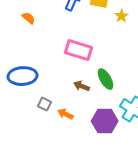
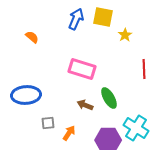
gray square: (45, 104) -> (48, 123), turned -32
orange arrow: (66, 114) -> (69, 133), turned 98

